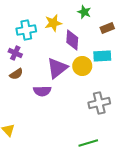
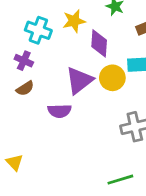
cyan cross: (26, 30) -> (38, 30), turned 30

